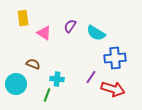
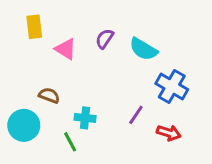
blue cross: (115, 58) -> (172, 86), turned 35
red arrow: (113, 89) -> (169, 133), size x0.7
green line: (47, 95) -> (70, 142), turned -48

